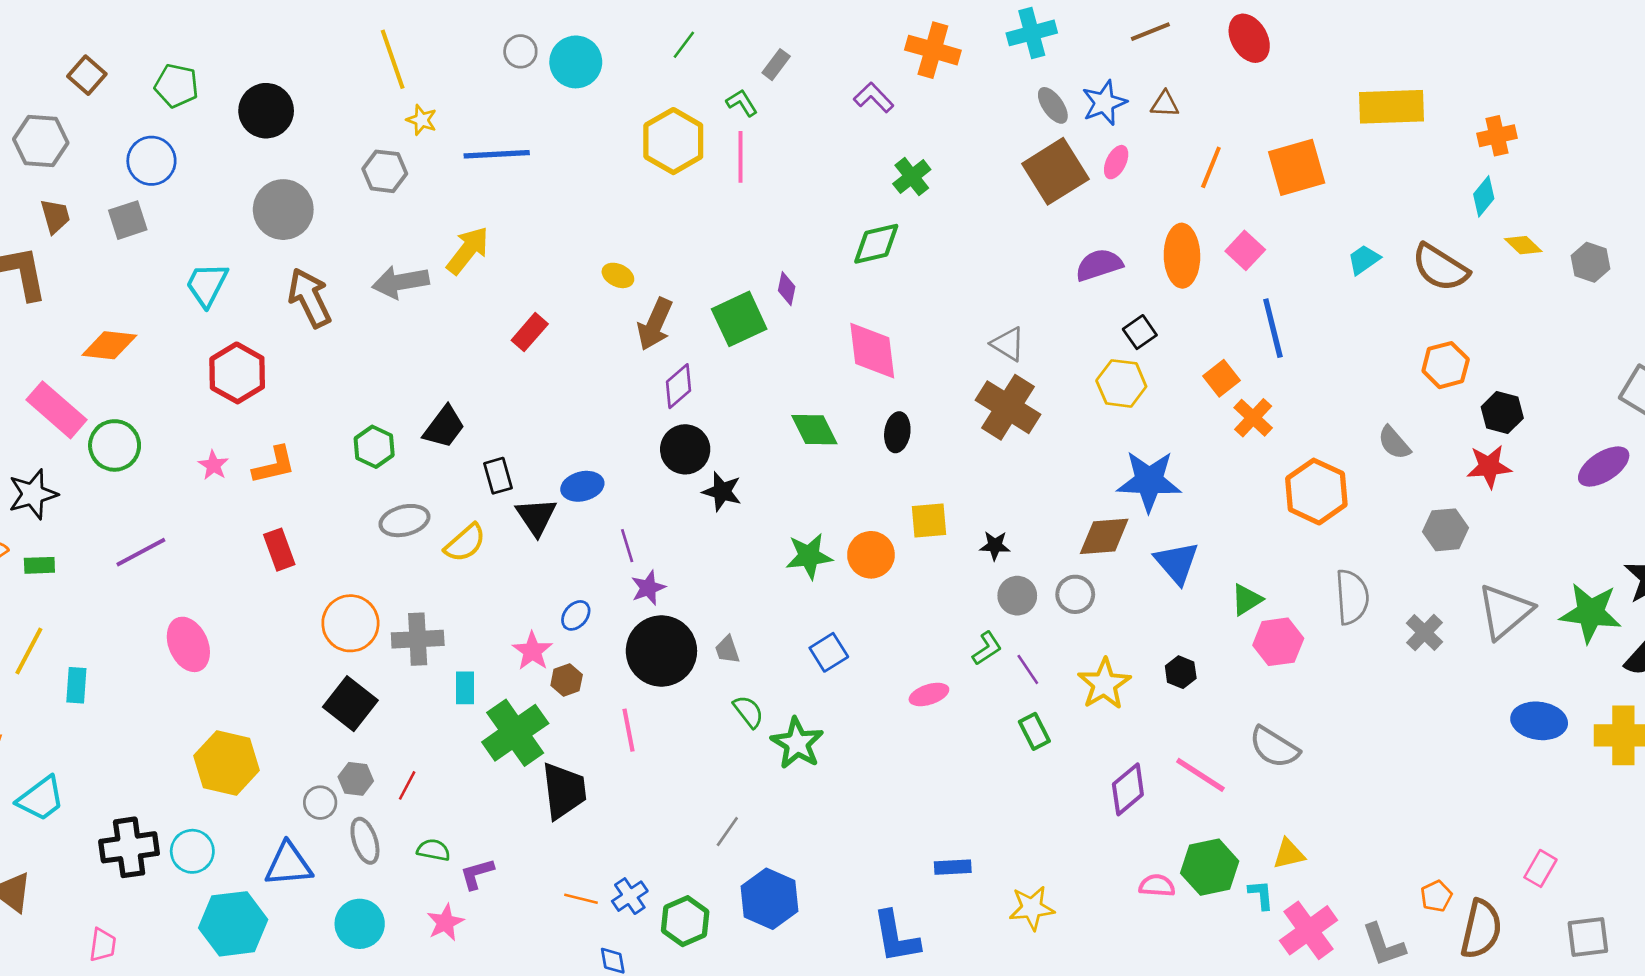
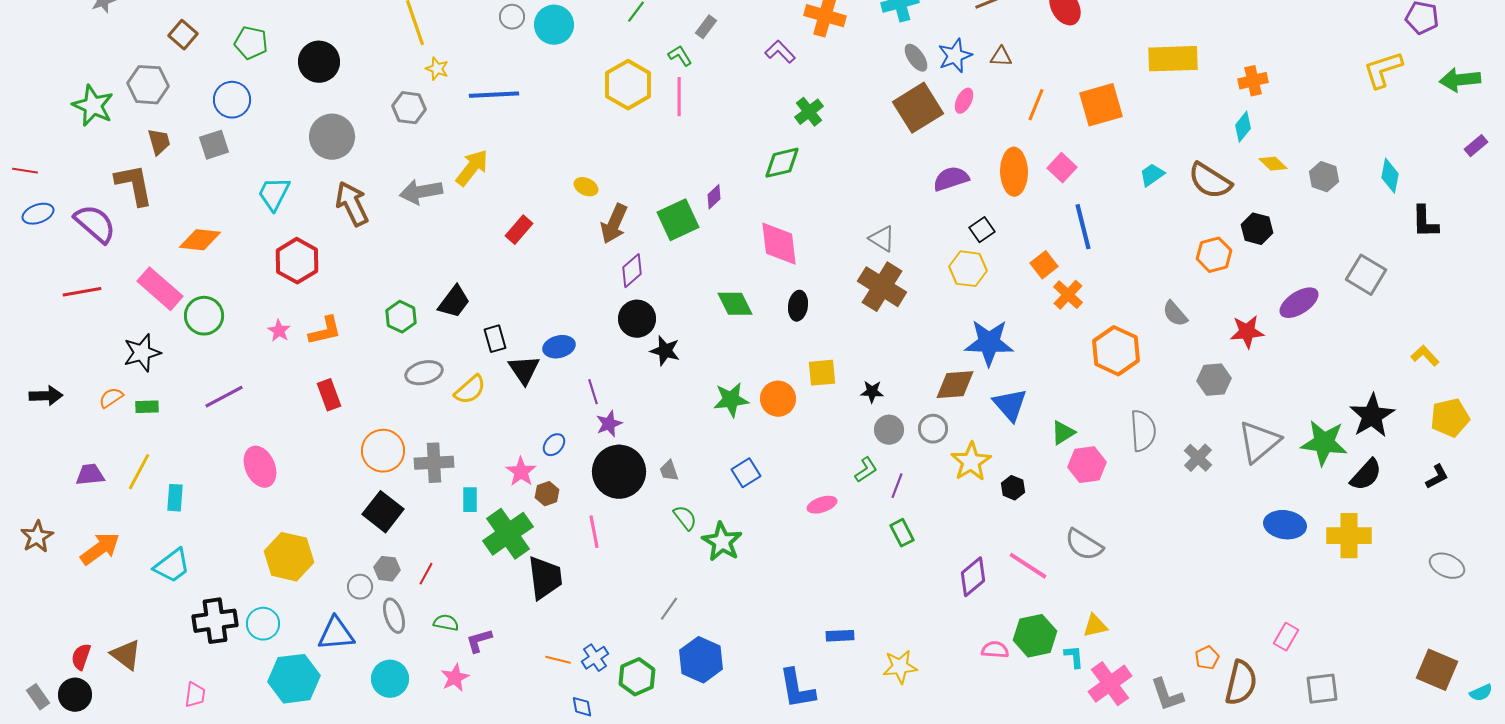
purple diamond: (787, 289) -> (714, 197), turned 35
black hexagon: (1502, 412) -> (1257, 229), moved
purple ellipse: (1604, 467) -> (1299, 303), moved
purple line: (1028, 669) -> (897, 486), turned 55
yellow star: (1104, 684) -> (971, 462), moved
cyan trapezoid: (41, 799) -> (172, 566), moved

